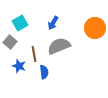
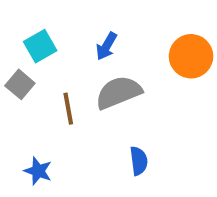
blue star: (19, 66) -> (38, 171), moved
blue semicircle: (44, 72) -> (139, 161), moved

